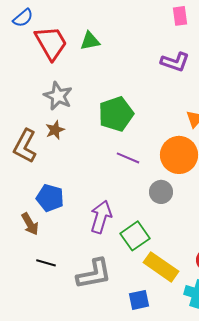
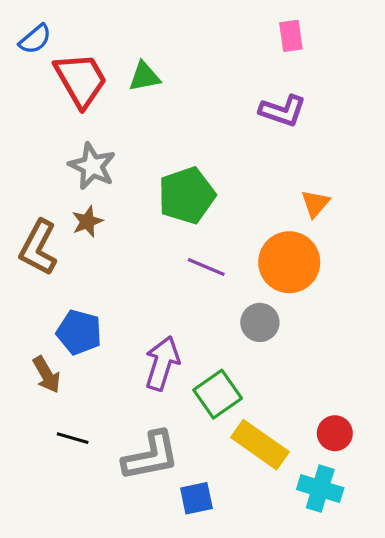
blue square: (139, 300) -> (196, 498), moved

